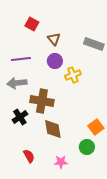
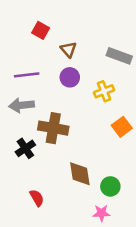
yellow cross: (73, 75) -> (104, 91), moved
orange square: (96, 127) -> (122, 127), moved
brown diamond: (53, 129) -> (80, 174), moved
pink star: (61, 162) -> (101, 213), moved

